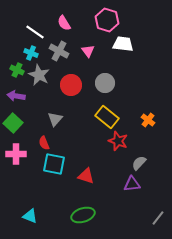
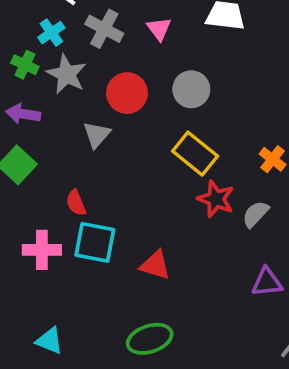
cyan cross: (31, 53) -> (51, 33), turned 32
gray triangle: (55, 119) -> (97, 135), moved
pink cross: (16, 154) -> (42, 250), moved
gray semicircle: (139, 163) -> (256, 214), moved
purple triangle: (132, 184) -> (267, 282), moved

